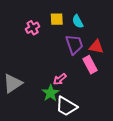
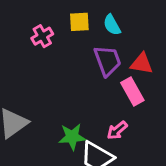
pink arrow: (60, 79) -> (117, 130), moved
green star: (51, 93) -> (72, 137), turned 30

